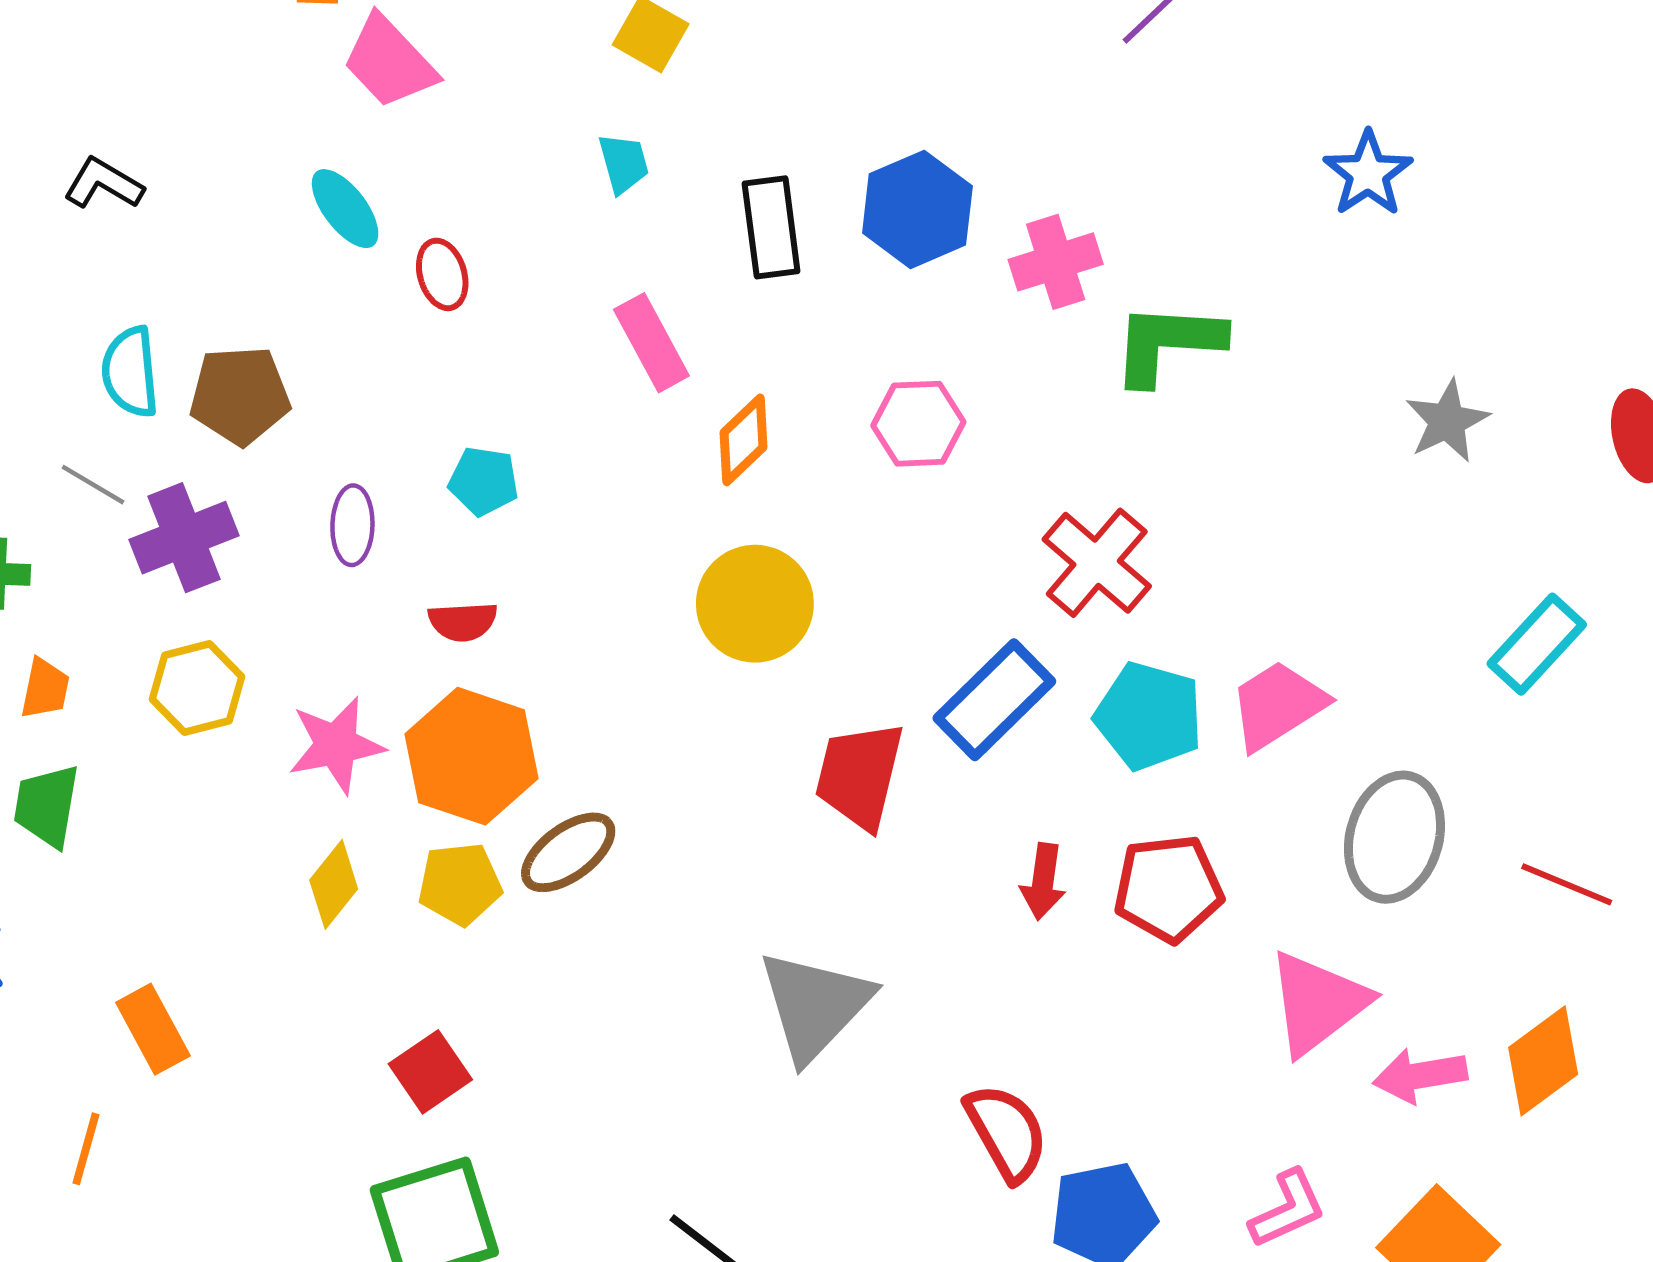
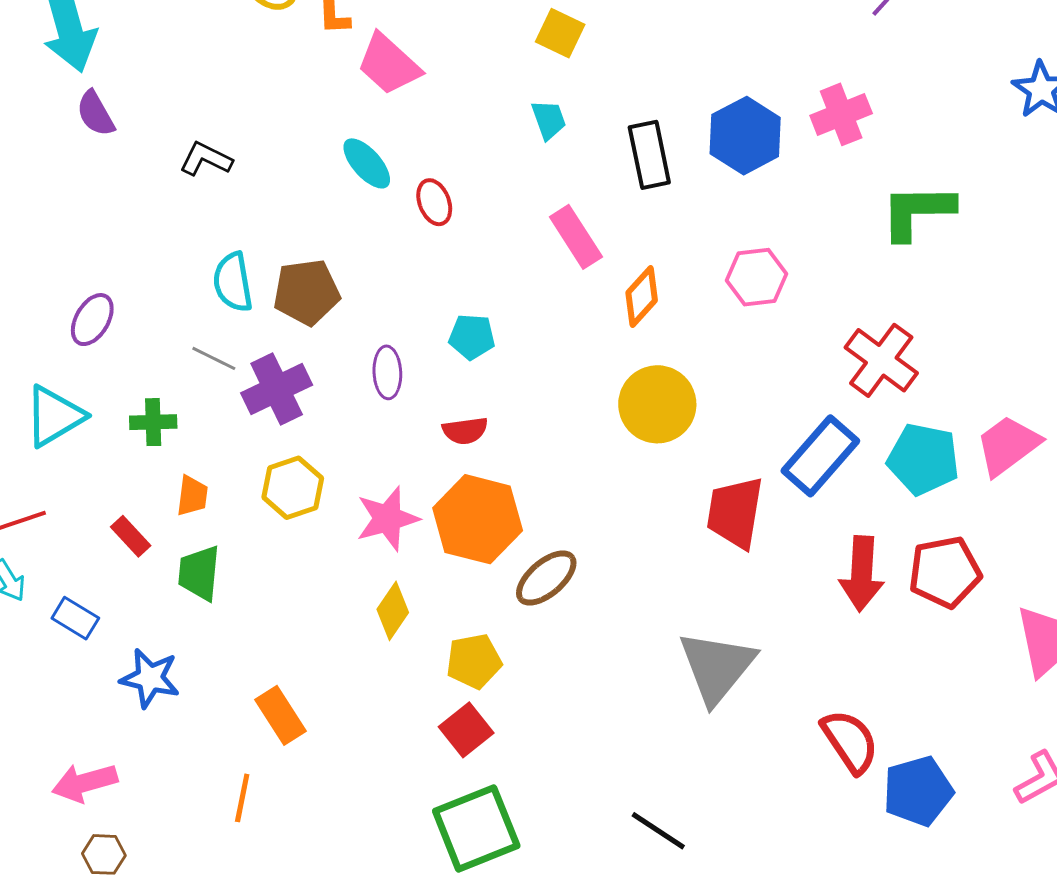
pink cross: (1056, 262) -> (841, 114), moved
red arrow: (1043, 882) -> (862, 574), size x1.5
yellow pentagon: (460, 884) -> (474, 661), moved

